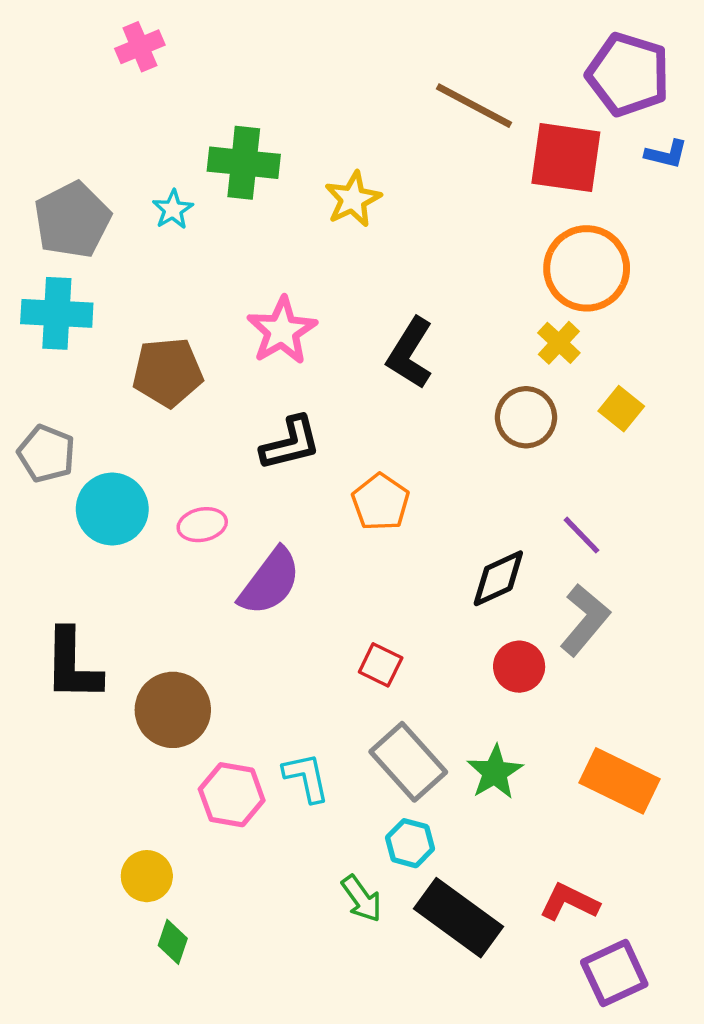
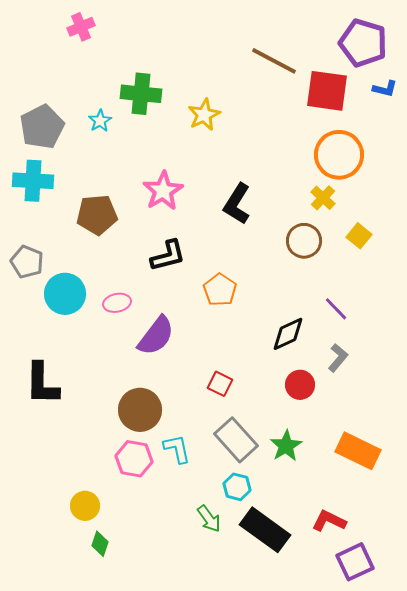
gray L-shape: (585, 620) -> (338, 358), size x0.7
brown circle: (173, 710) -> (140, 410), moved

